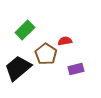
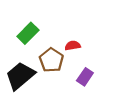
purple rectangle: (76, 69) -> (85, 77), turned -42

